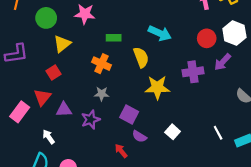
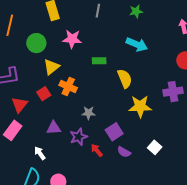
cyan arrow: (160, 33) -> (137, 44), moved
orange cross: (101, 64) -> (68, 86), moved
red triangle: (42, 97) -> (20, 105), moved
purple square: (129, 114) -> (114, 132), turned 30
red arrow: (121, 151) -> (97, 150), moved

